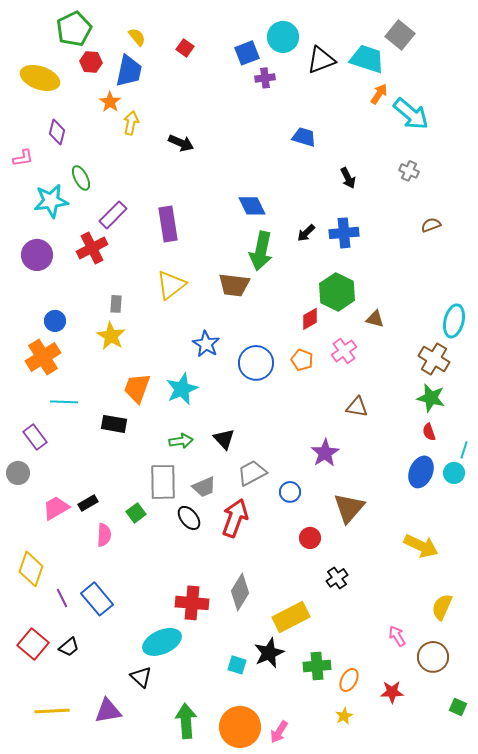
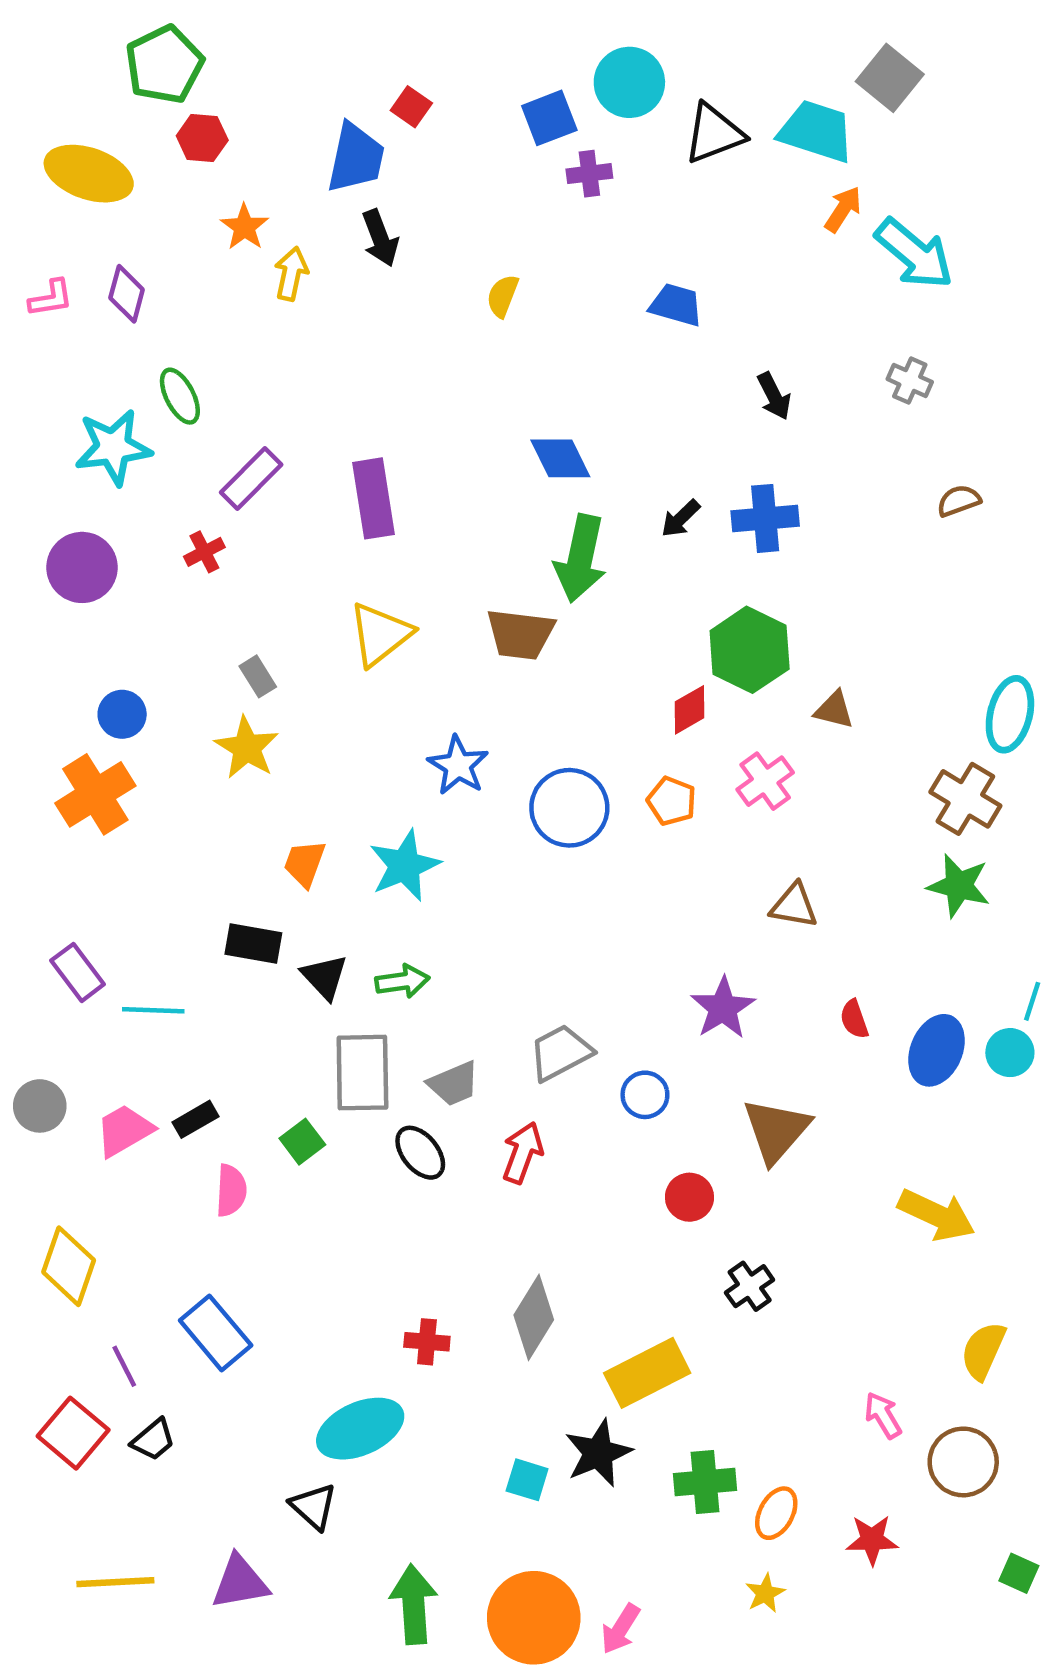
yellow semicircle: (137, 37) -> (503, 296), moved, turned -120
blue trapezoid: (129, 71) -> (356, 158), moved
black arrow: (181, 143) -> (380, 238), moved, turned 45
pink L-shape: (23, 158) -> (51, 298), moved
red cross: (92, 248) -> (204, 552), size x0.6
gray rectangle: (116, 304) -> (258, 676), turned -36
orange trapezoid: (137, 388) -> (305, 863), size x0.7
cyan line: (64, 402) -> (153, 1010), moved
red semicircle: (429, 432) -> (854, 1019), moved
black triangle: (224, 439) -> (325, 977), moved
gray circle: (18, 473) -> (40, 1106), moved
red arrow: (235, 518) -> (523, 1153), size x0.7
purple line: (62, 598) -> (124, 1366), moved
red cross: (192, 603) -> (427, 1342), size x0.6

